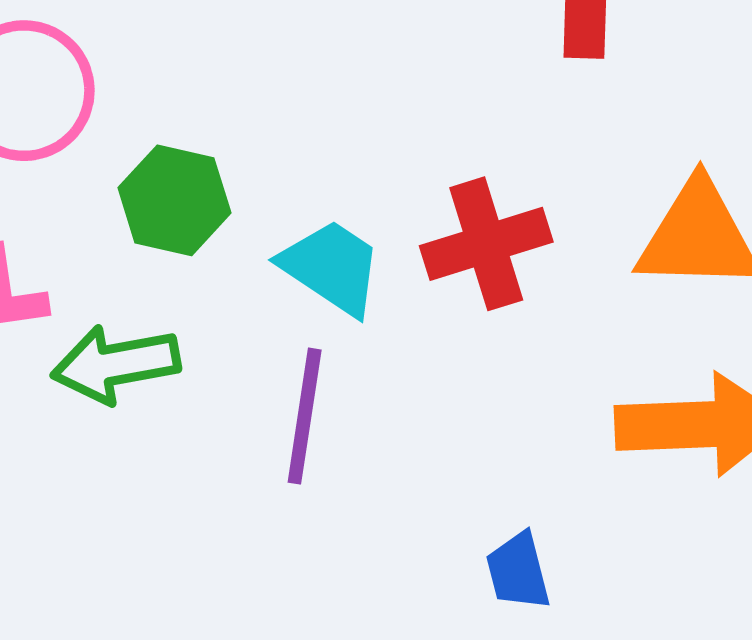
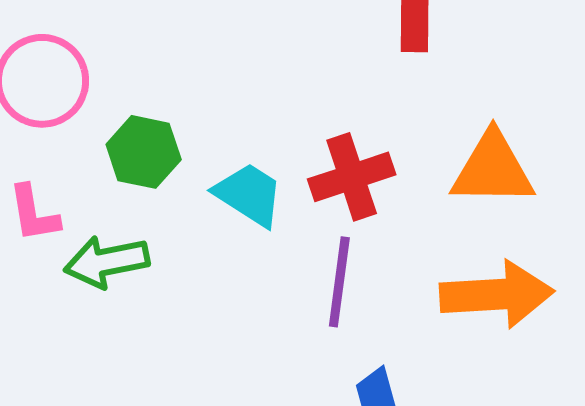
purple line: (305, 416) -> (339, 282), moved

